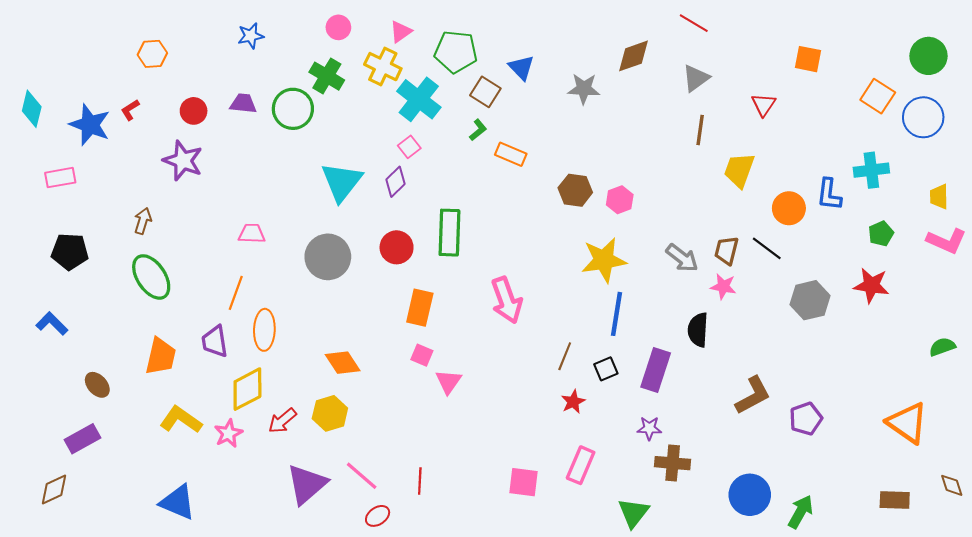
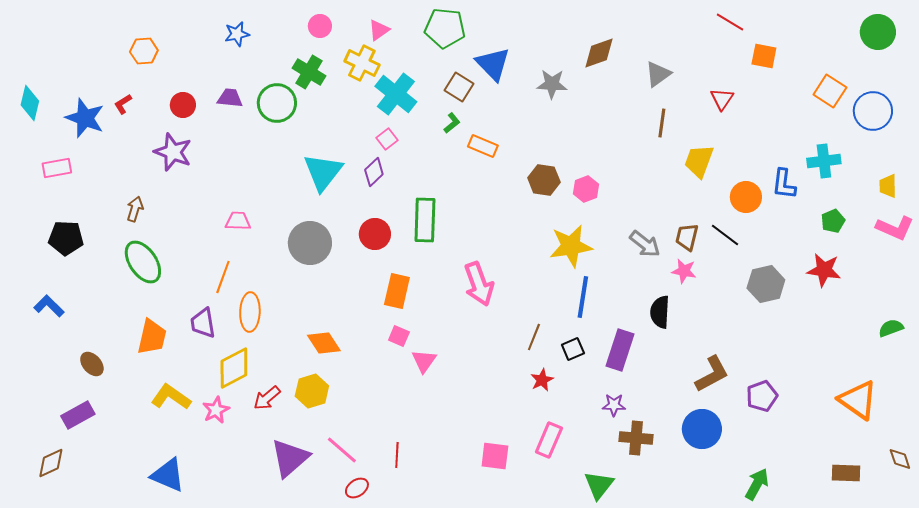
red line: (694, 23) -> (730, 22), moved
green pentagon: (456, 52) -> (445, 28), moved
green circle: (928, 56) -> (878, 32), moved
blue triangle: (521, 68) -> (493, 64), size x1.4
blue circle: (750, 495) -> (702, 429), moved

